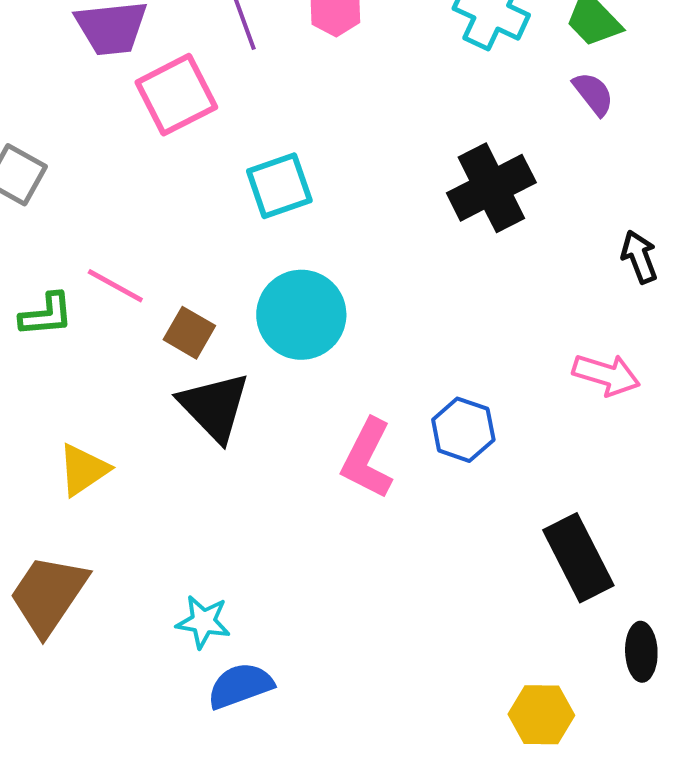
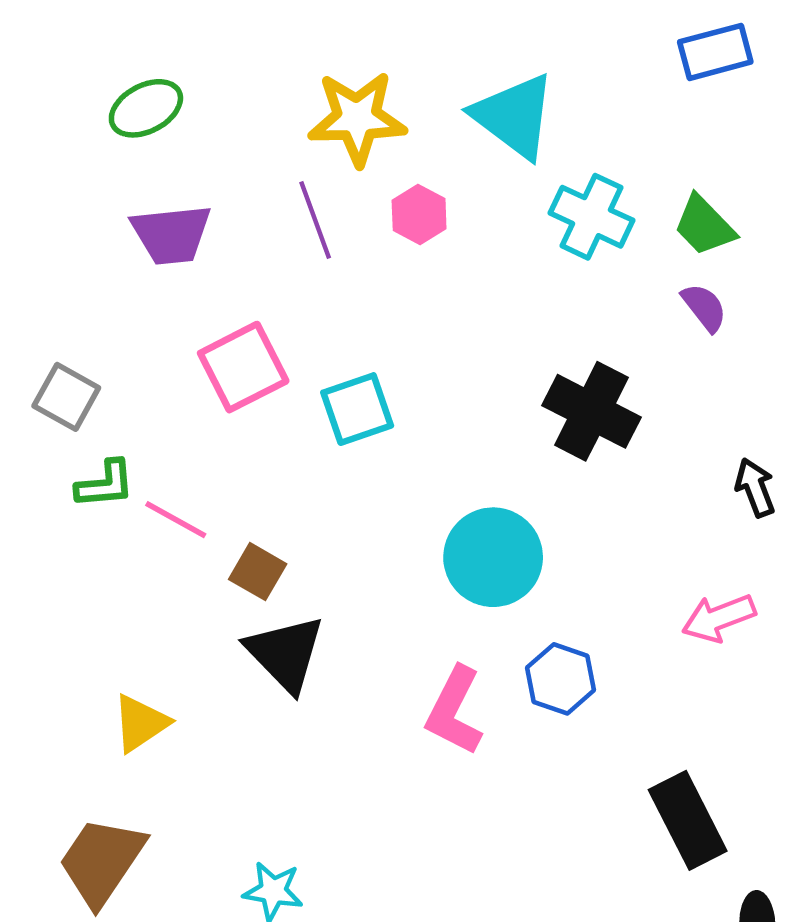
pink square: (176, 95) -> (243, 367), moved
black cross: (491, 188) -> (591, 411), turned -36
green L-shape: (46, 315) -> (105, 484), moved
cyan circle: (301, 315) -> (493, 557), moved
pink arrow: (606, 375) -> (719, 618), turned 142

